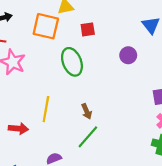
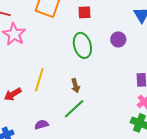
green ellipse: (72, 62) -> (82, 45), moved
red arrow: (18, 129) -> (13, 94), turned 138

